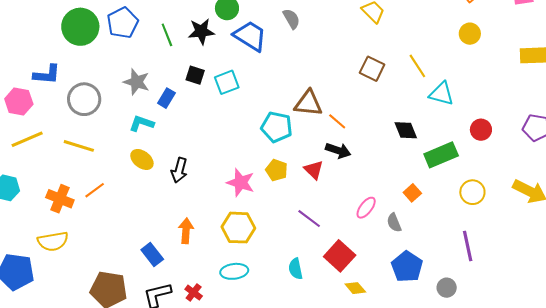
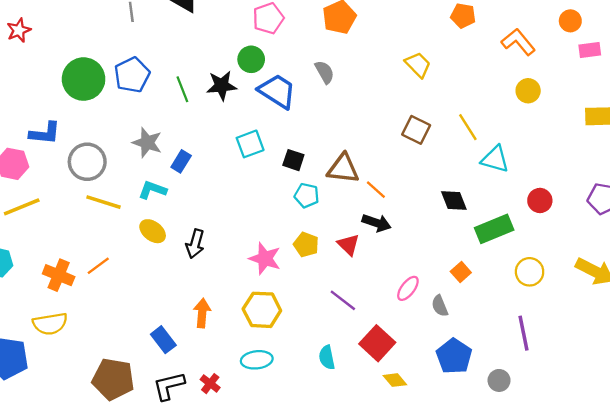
black square: (195, 75) -> (293, 160), moved
cyan pentagon: (277, 127) -> (307, 195), size x0.7
yellow line: (79, 146) -> (103, 202), moved

